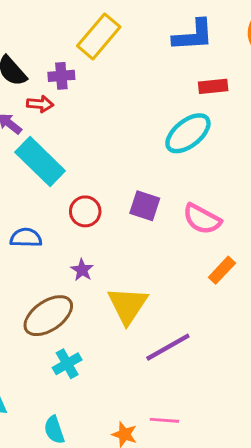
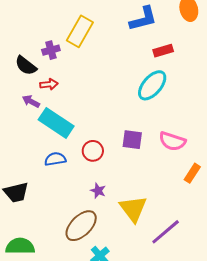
purple cross: (61, 76) -> (51, 50), moved
blue semicircle: (26, 238) -> (55, 159), moved

